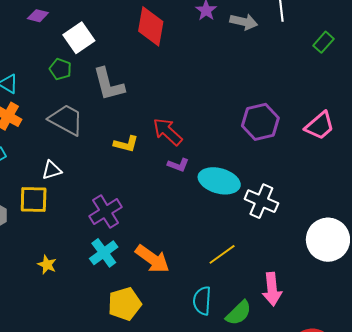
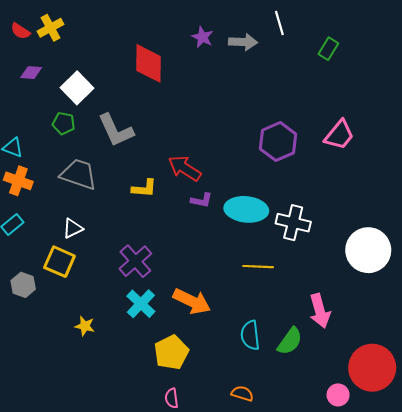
yellow square: (34, 199) -> (59, 262), turned 32
yellow line: (222, 254) -> (258, 267), moved, turned 48

